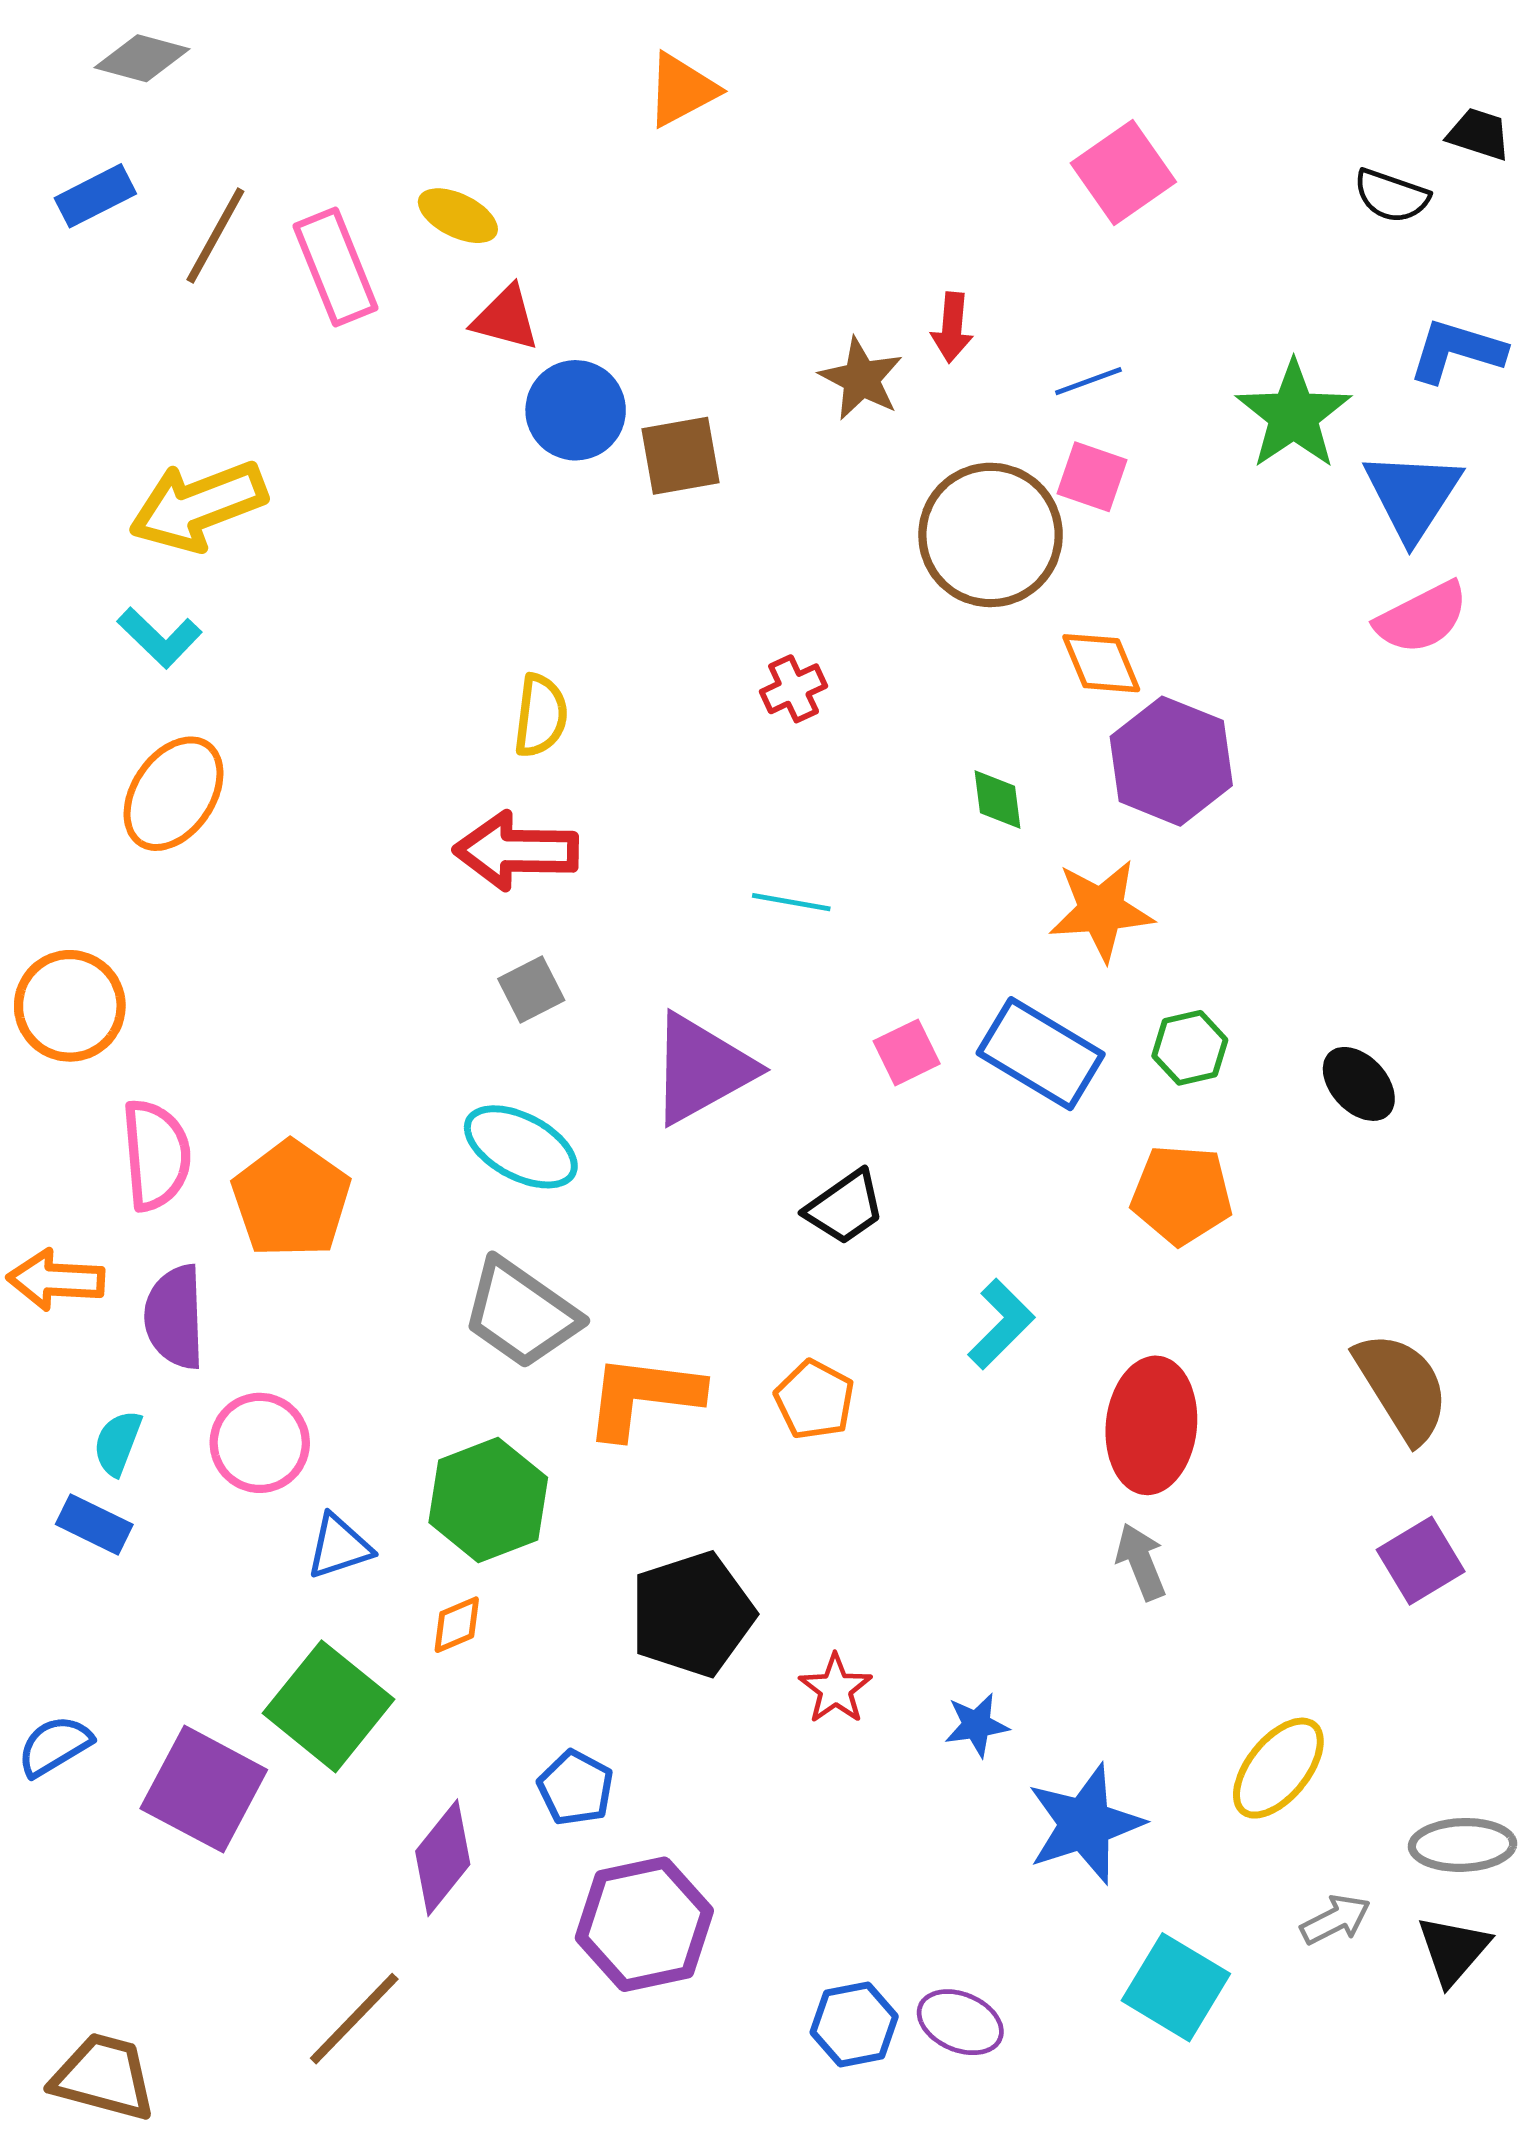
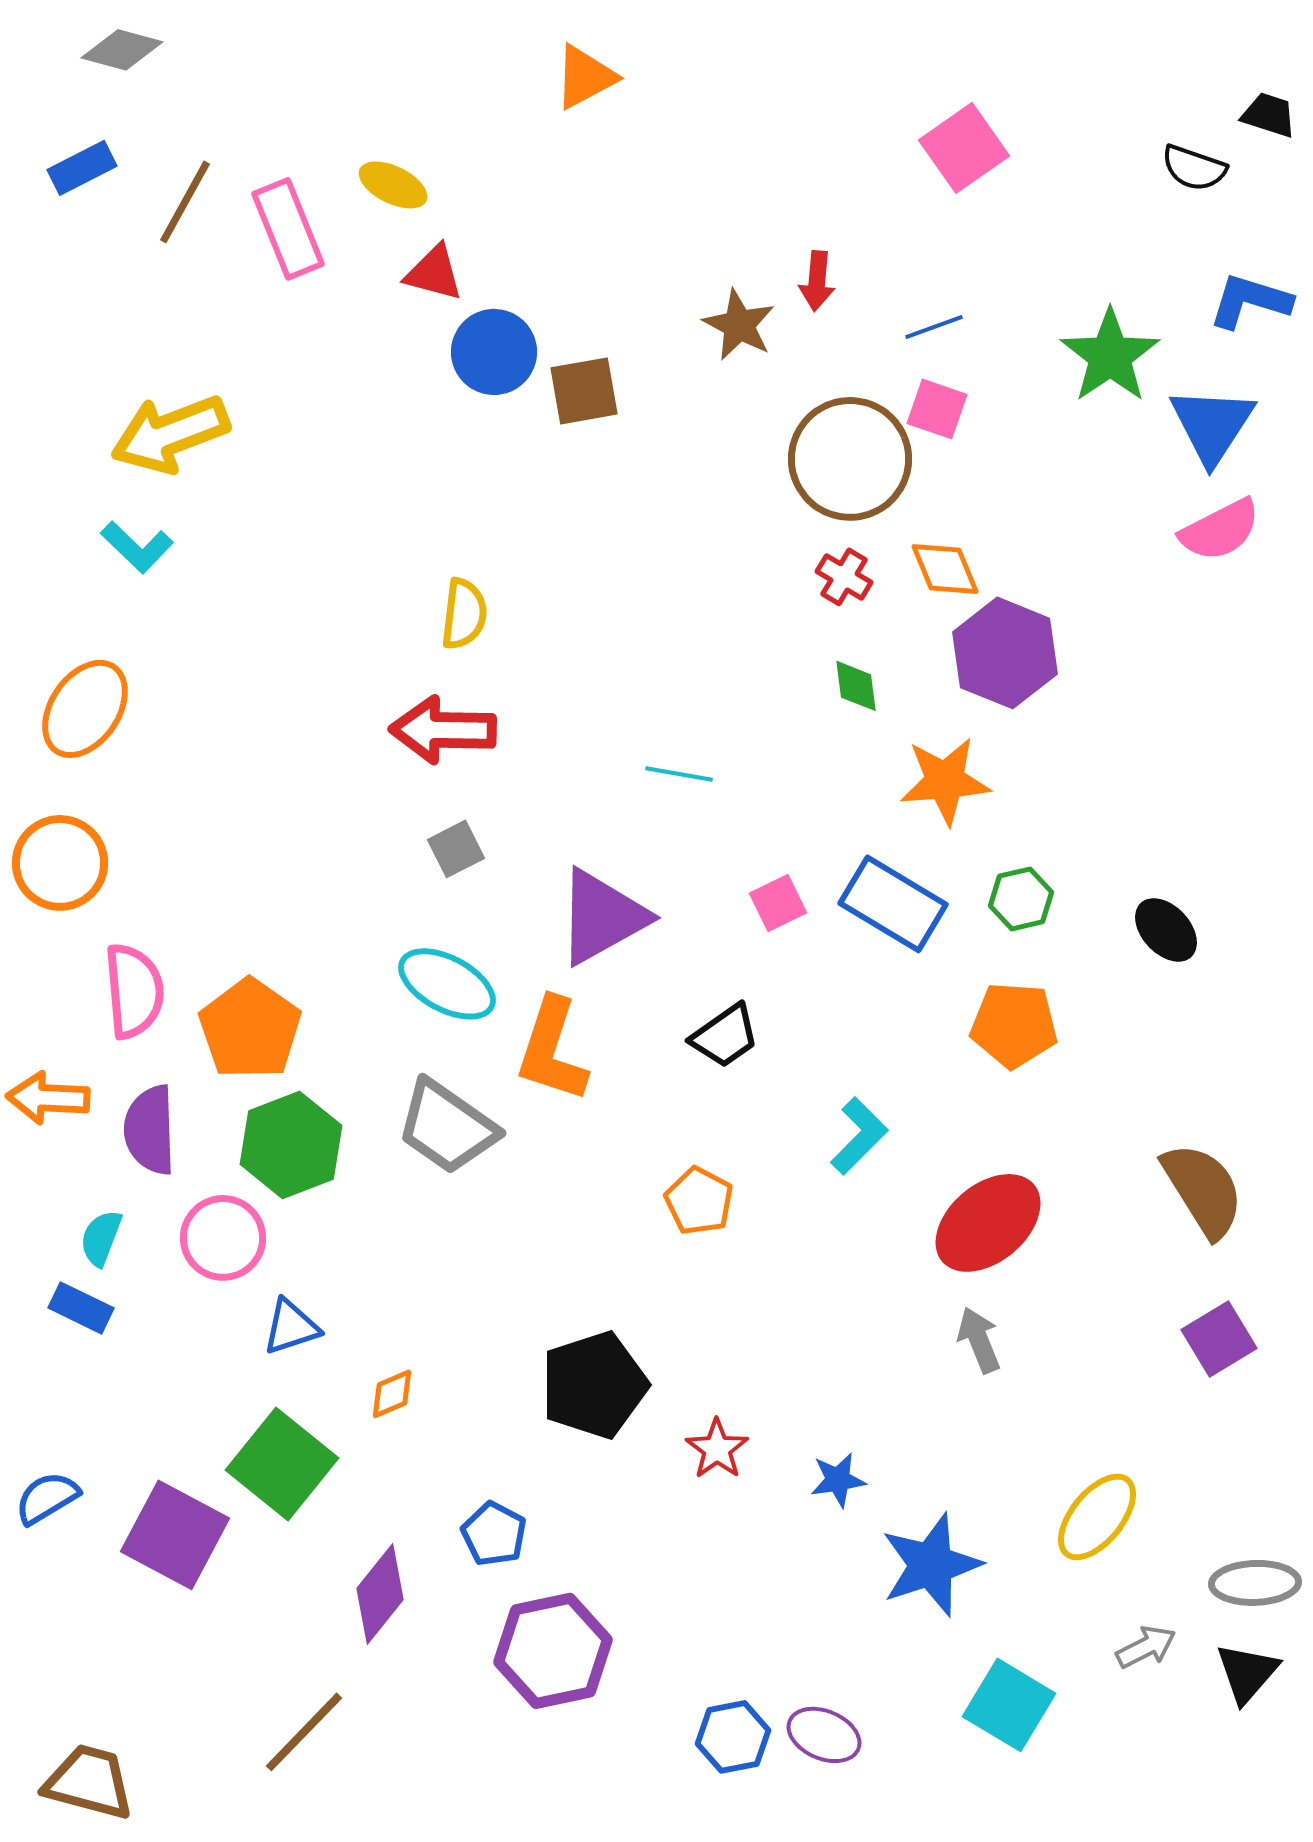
red cross: (794, 689) -> (844, 577), moved, turned -34
orange ellipse: (174, 794) -> (85, 709), moved
orange L-shape: (643, 1396) -> (552, 1050), moved, turned -79
red ellipse: (1151, 1425) -> (988, 1223), turned 44
green hexagon: (488, 1500) -> (291, 1145), moved

